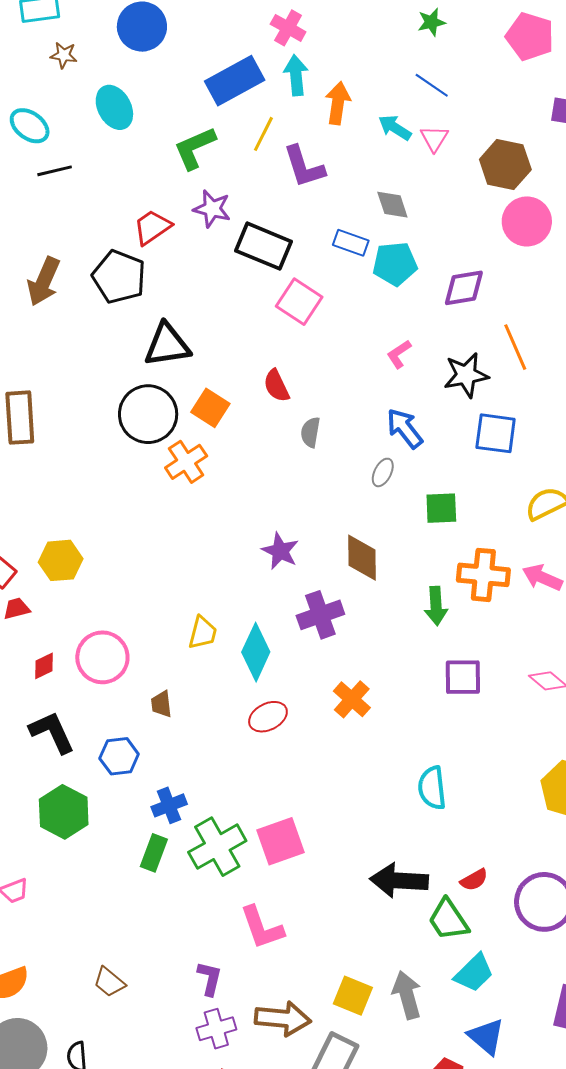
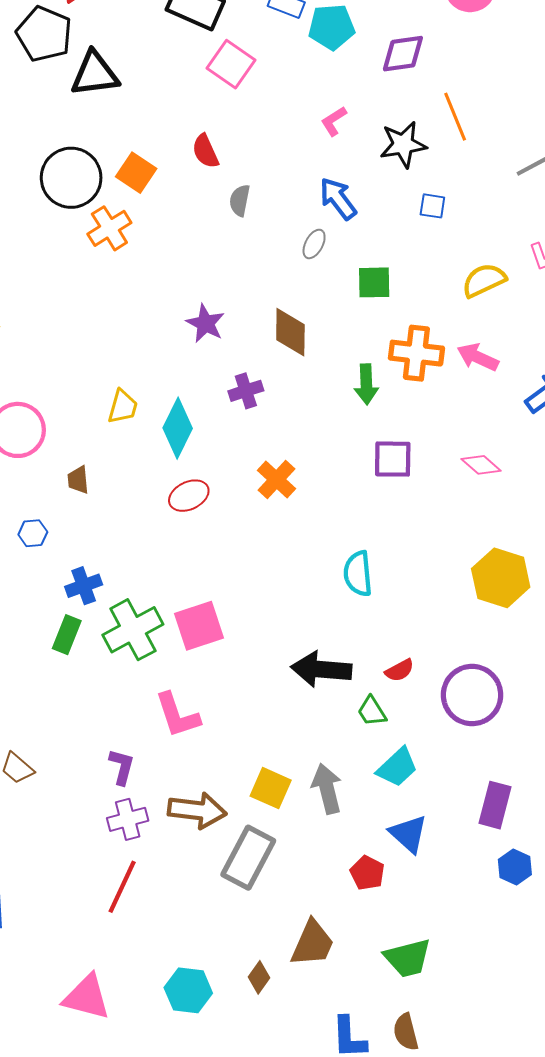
black triangle: (167, 345) -> (95, 74), moved
blue square: (496, 433) -> (432, 206), size x0.6
purple cross: (320, 615) -> (246, 391), size x0.7
blue hexagon: (119, 756) -> (33, 533), size x0.7
green trapezoid: (448, 920) -> (372, 711), size x0.7

